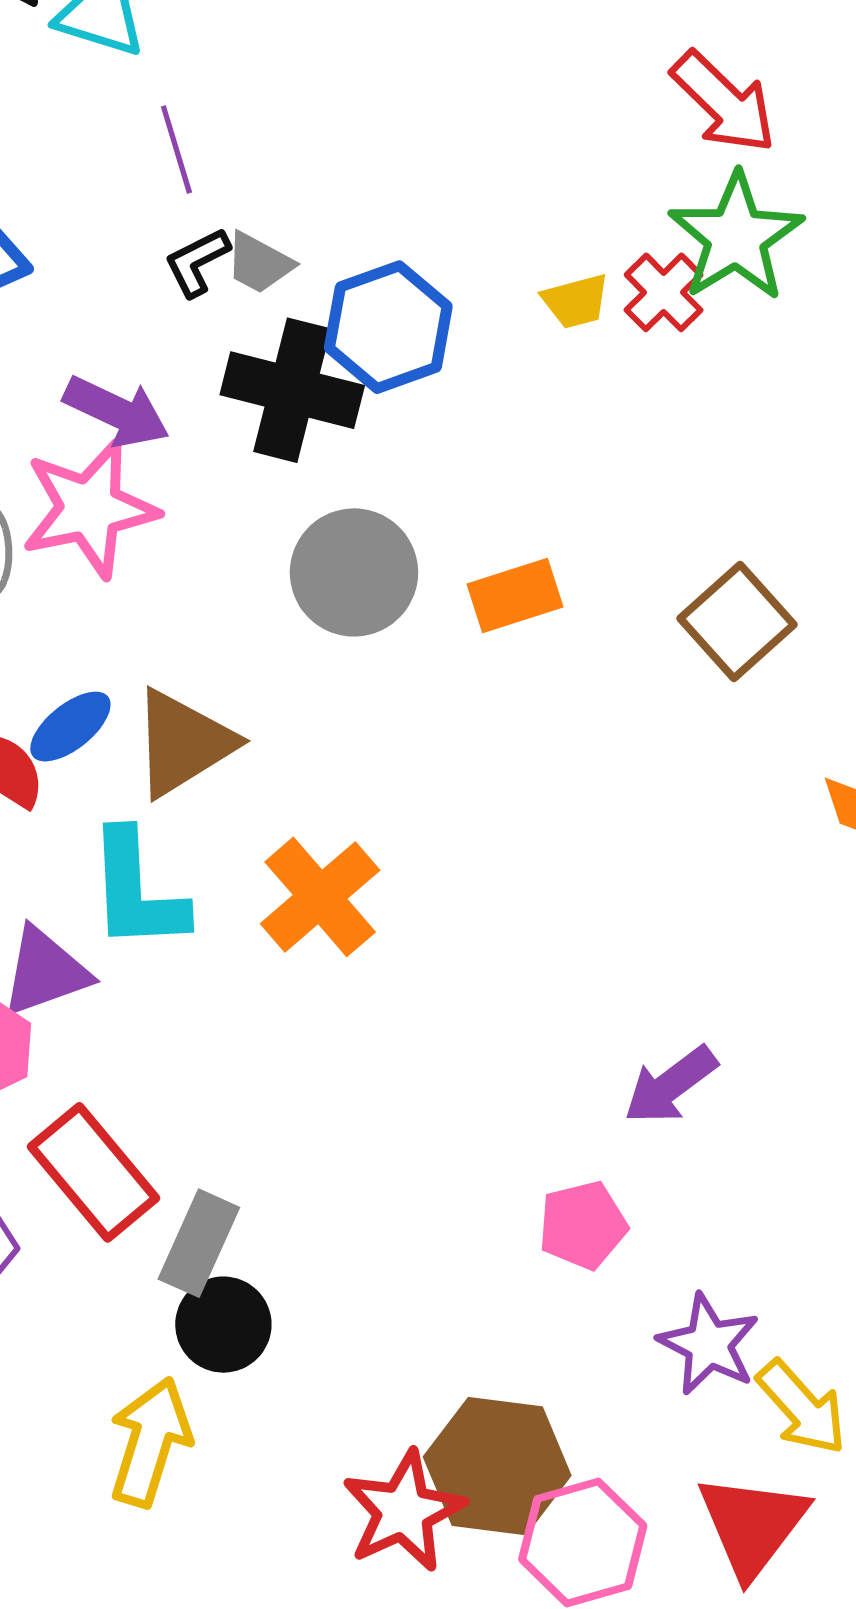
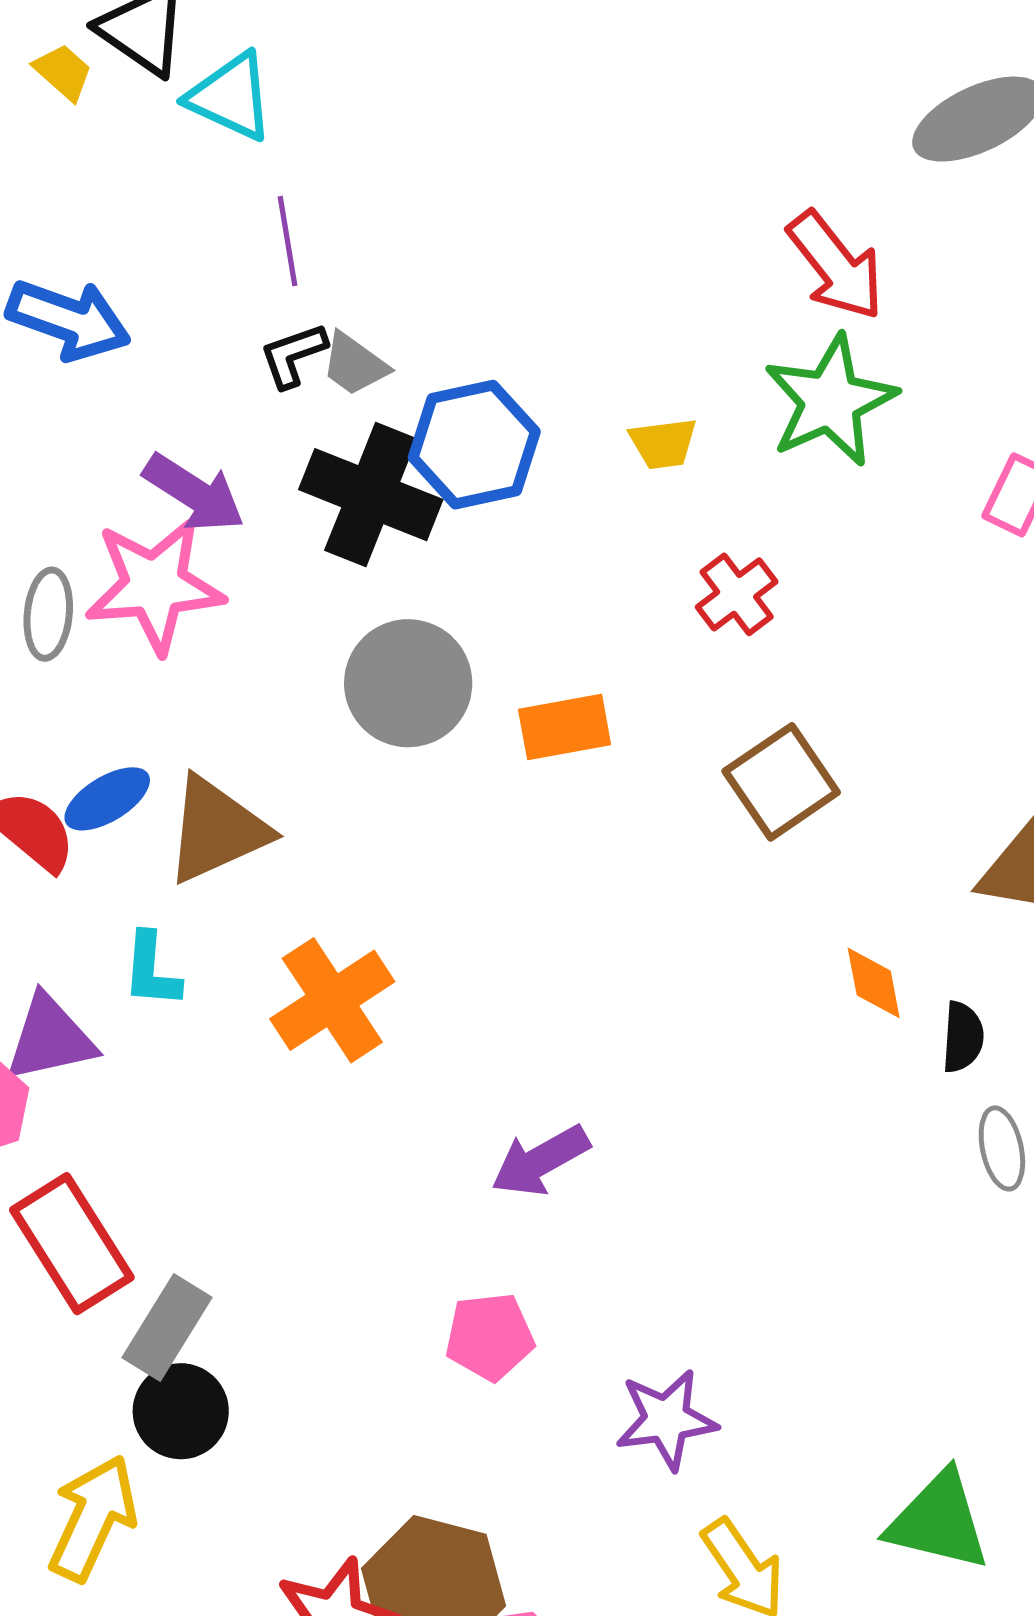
red cross: (664, 292) -> (737, 594), moved
cyan L-shape: (137, 891) -> (151, 970), size x0.6
purple arrow: (670, 1085) -> (540, 1161), moved
pink pentagon: (583, 1225) -> (490, 1337), moved
purple star: (709, 1344) -> (666, 1420), moved, turned 30

